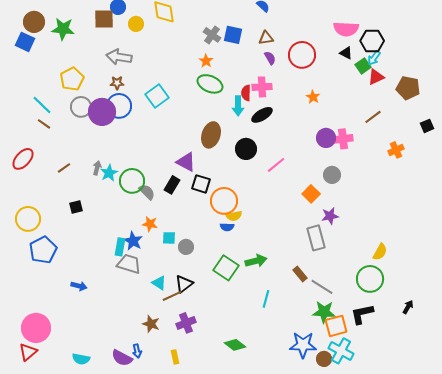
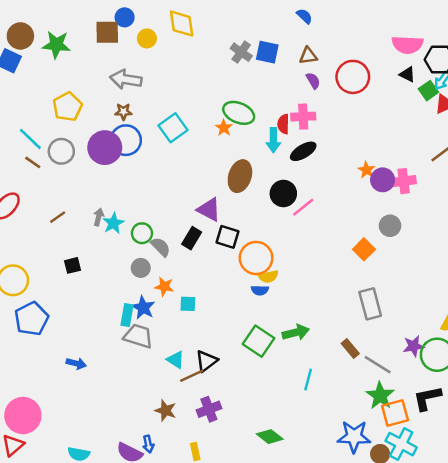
orange star: (206, 61) -> (224, 128), moved
orange star: (313, 97) -> (366, 170), moved
gray circle: (81, 107) -> (61, 151), moved
pink line: (276, 165) -> (303, 207), moved
green circle: (132, 181) -> (142, 233), size x0.7
purple star: (330, 216) -> (414, 346), moved
gray circle: (186, 247) -> (141, 268), moved
green star: (324, 312) -> (380, 396), turned 30

